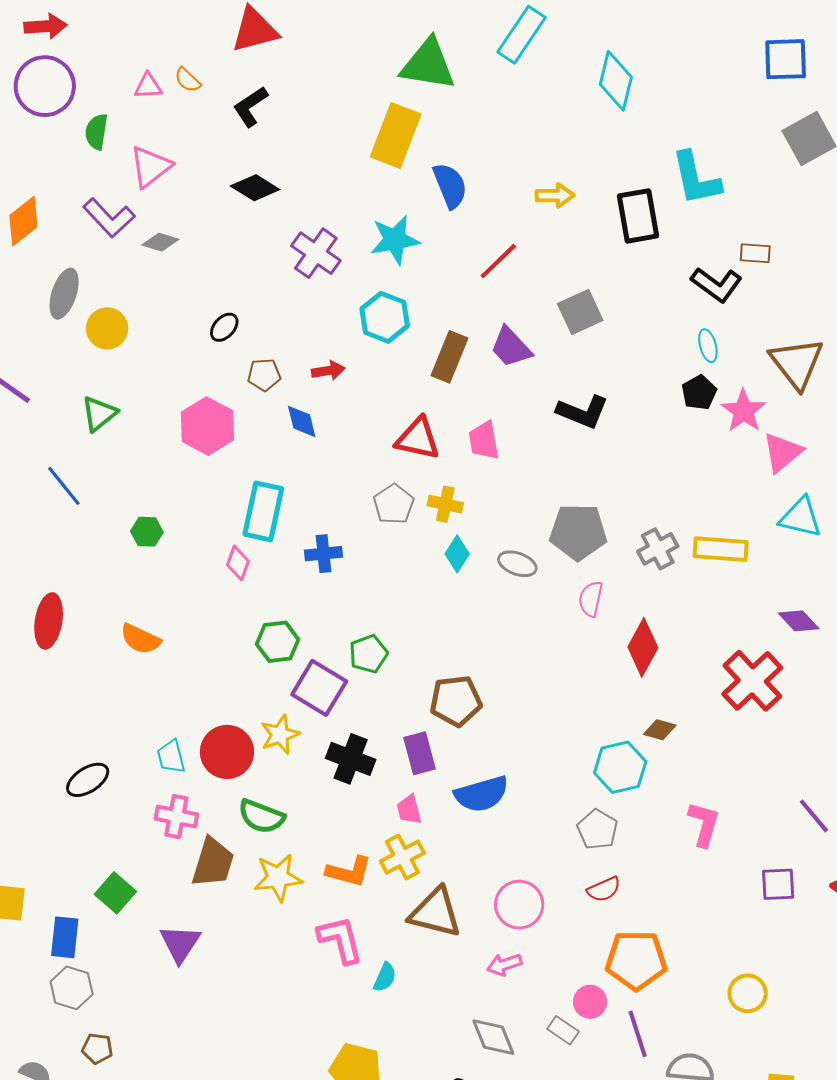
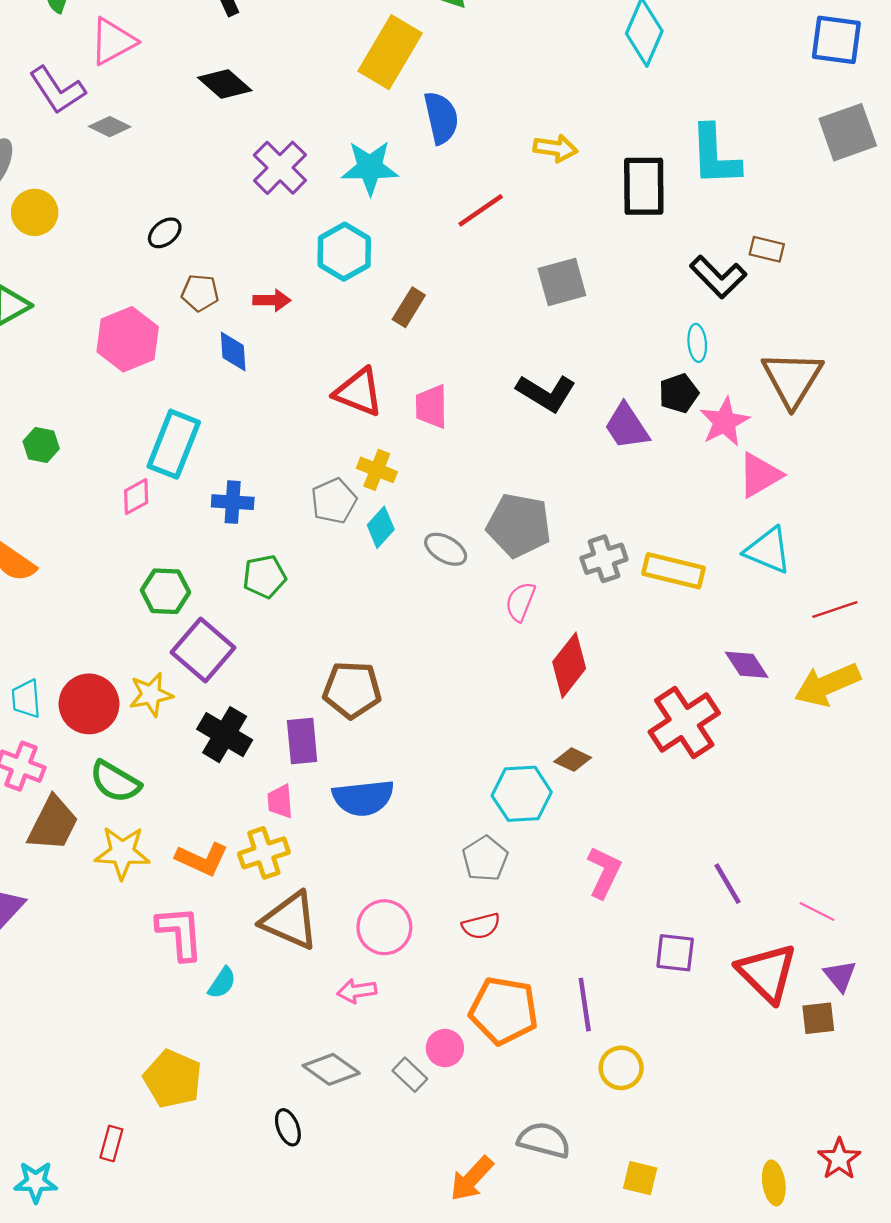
purple trapezoid: (511, 347) -> (627, 426), moved
brown rectangle: (450, 357) -> (409, 307), size x0.7
gray pentagon: (394, 504) -> (334, 501), moved
pink diamond: (238, 563) -> (136, 497), turned 32
green pentagon: (369, 654) -> (264, 577), moved
purple line: (638, 1034) -> (585, 1005), moved
gray diamond: (493, 1037) -> (331, 1069), turned -42

